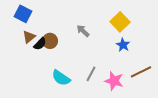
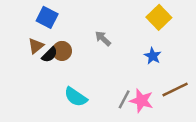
blue square: (23, 14) -> (47, 17), moved
yellow square: (120, 22) -> (159, 17), moved
gray line: (91, 74) -> (124, 99), moved

